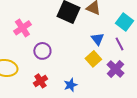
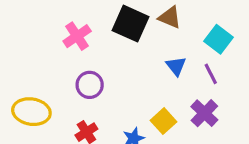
pink cross: (22, 28) -> (77, 36), moved
yellow square: (93, 59) -> (164, 121), moved

